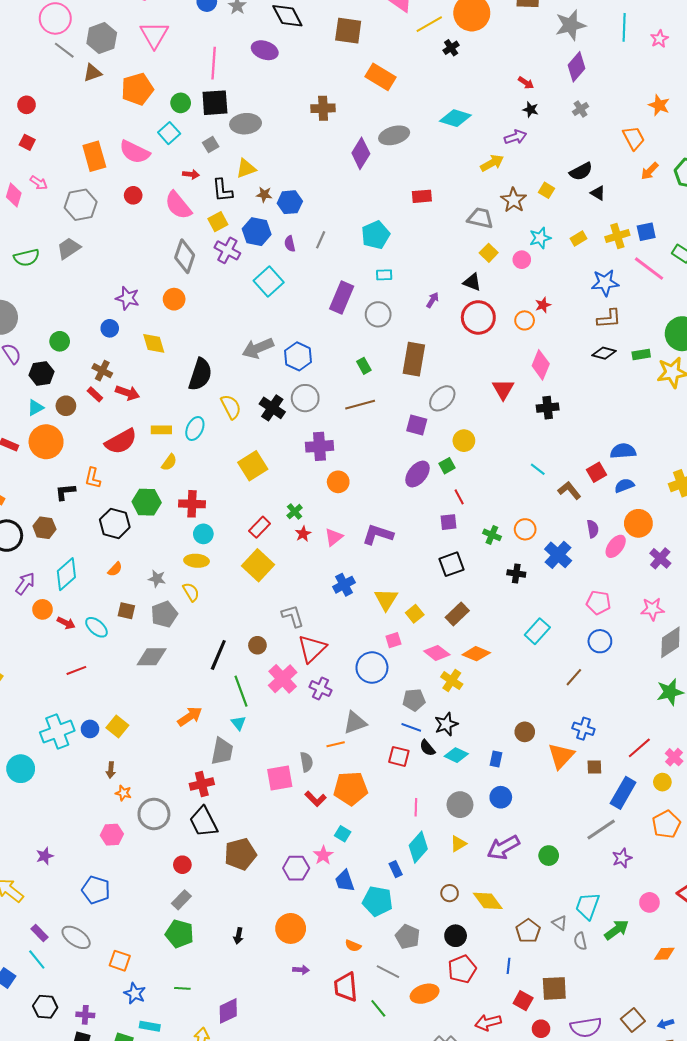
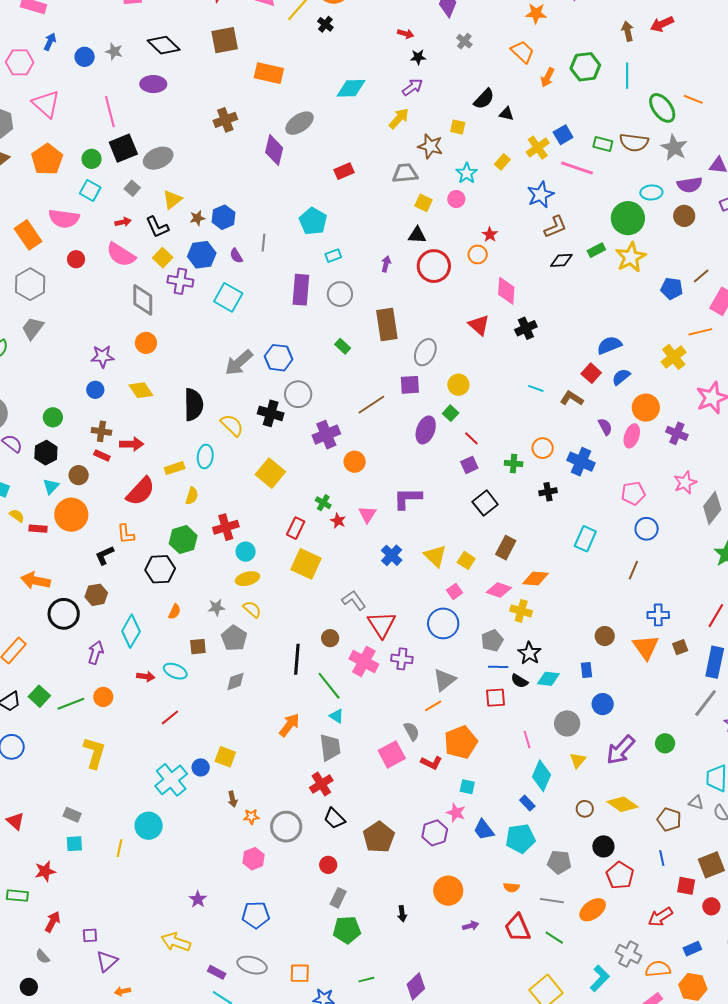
brown line: (360, 405) -> (371, 405), moved
orange circle: (42, 609) -> (103, 697), moved
gray diamond: (152, 657) -> (235, 681), size x0.7
black trapezoid: (203, 822) -> (334, 818), size x0.7

